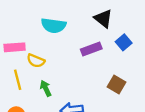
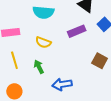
yellow semicircle: (36, 61) -> (43, 42), moved

